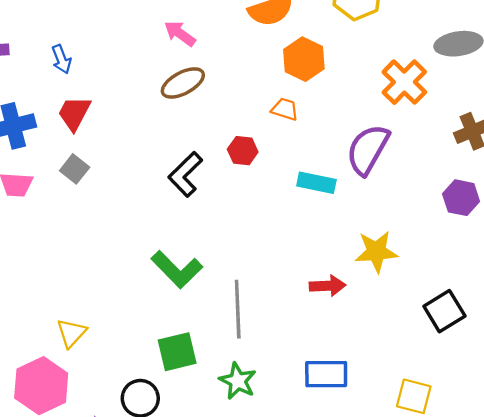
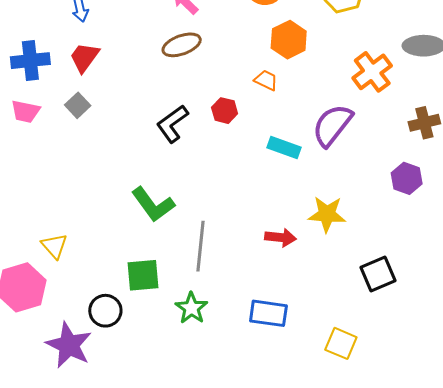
yellow triangle: (71, 333) -> (54, 246), turned -32

